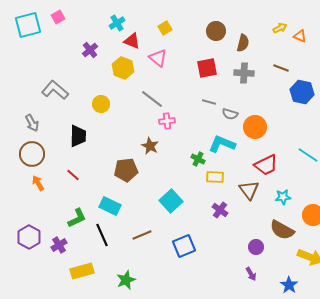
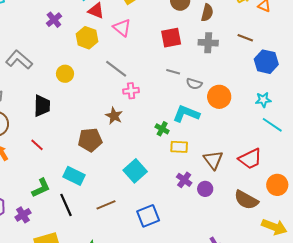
red trapezoid: (266, 165) -> (250, 159), moved
cyan star: (283, 197) -> (263, 100), moved
purple circle: (256, 247) -> (205, 189), moved

